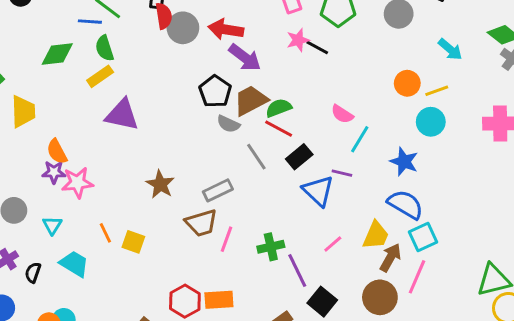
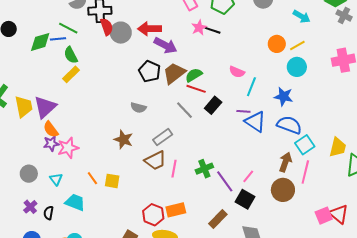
green diamond: (57, 54) -> (40, 42), moved
purple triangle: (122, 115) -> (45, 107), moved, turned -45
gray semicircle: (228, 124) -> (138, 108), moved
blue triangle: (318, 191) -> (255, 122), moved
yellow trapezoid: (376, 235) -> (338, 147), moved
pink line: (333, 244) -> (248, 176), moved

